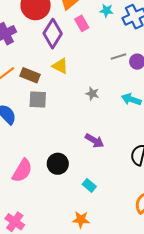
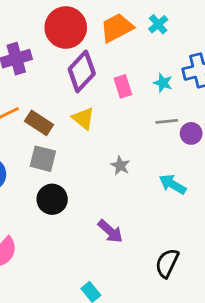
cyan star: (106, 11) -> (163, 83), moved
pink rectangle: (82, 23) -> (123, 86), moved
black circle: (58, 164) -> (52, 199), moved

